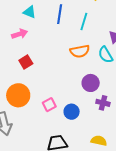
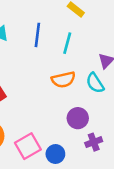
purple cross: (103, 103) -> (94, 142), turned -32
pink square: (49, 105) -> (28, 146), size x1.5

